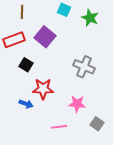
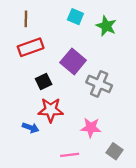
purple square: (45, 37) -> (73, 61), moved
red rectangle: (14, 40) -> (31, 47), moved
black square: (26, 65) -> (44, 82), moved, turned 32

